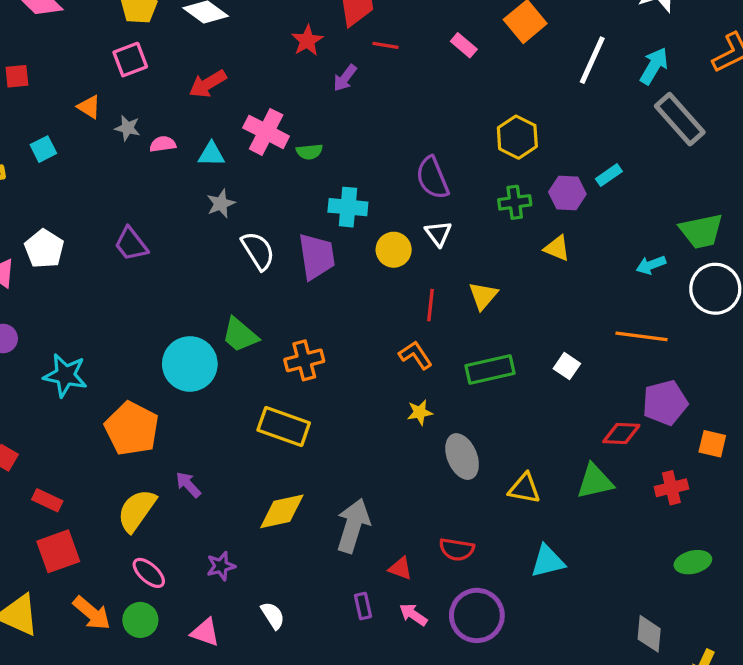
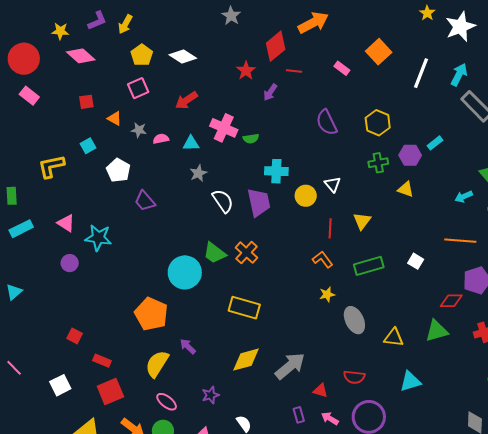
red square: (17, 76) -> (86, 102), moved
purple semicircle: (432, 178) -> (327, 122), moved
white pentagon: (44, 249) -> (118, 170), moved
orange cross: (304, 360) -> (246, 253), moved, turned -30
cyan star: (65, 375) -> (98, 238), moved
gray arrow: (353, 526) -> (290, 366), turned 36

